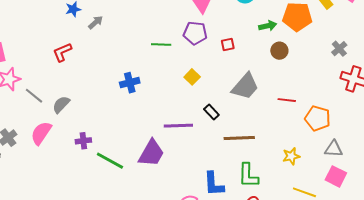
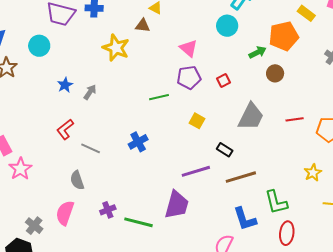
gray line: (34, 96) -> (91, 148), moved
gray semicircle: (61, 104) -> (77, 180), turned -48
brown line: (239, 138) -> (241, 177), moved

